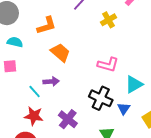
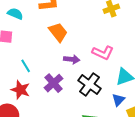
purple arrow: (51, 81) -> (72, 59), moved
blue triangle: (124, 109) -> (118, 100), moved
purple cross: (68, 119) -> (54, 83), moved

